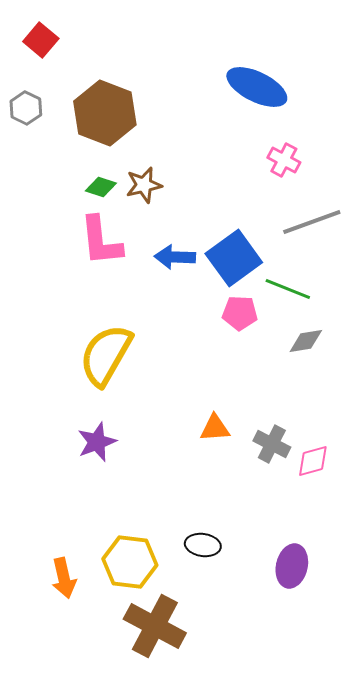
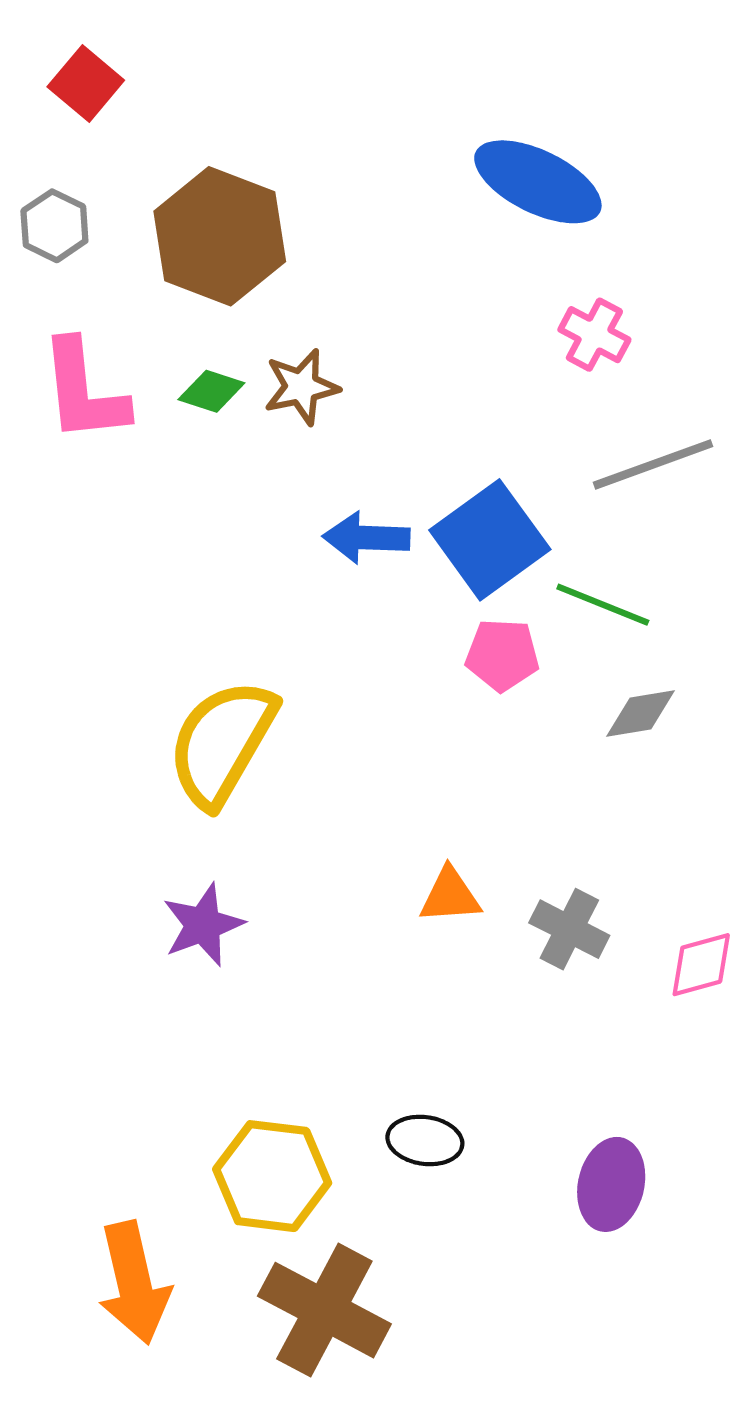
pink L-shape: (101, 241) -> (84, 391), moved
pink diamond: (313, 461) -> (701, 965), moved
orange arrow: (64, 578) -> (134, 1283), moved, size x1.4

